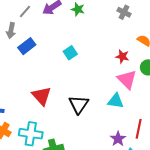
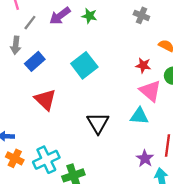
cyan square: (70, 53) -> (84, 65), size x1.6
red triangle: (42, 96) -> (45, 100), moved
cyan cross: (31, 134) -> (46, 160), turned -30

